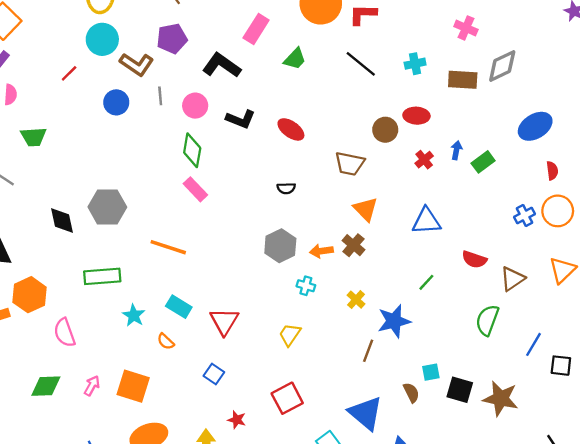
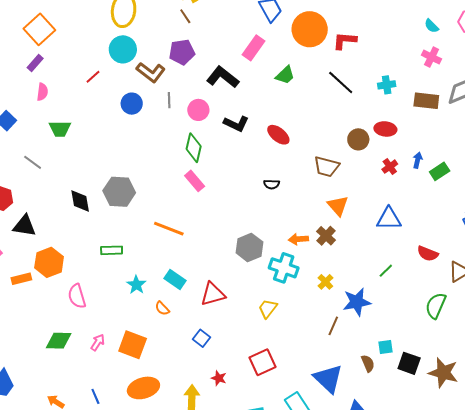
gray hexagon: (280, 246) -> (249, 247), moved
green rectangle: (102, 276) -> (112, 250), size x0.7
cyan cross: (306, 286) -> (284, 268), size x1.8
red triangle: (224, 321) -> (213, 294), turned 40

